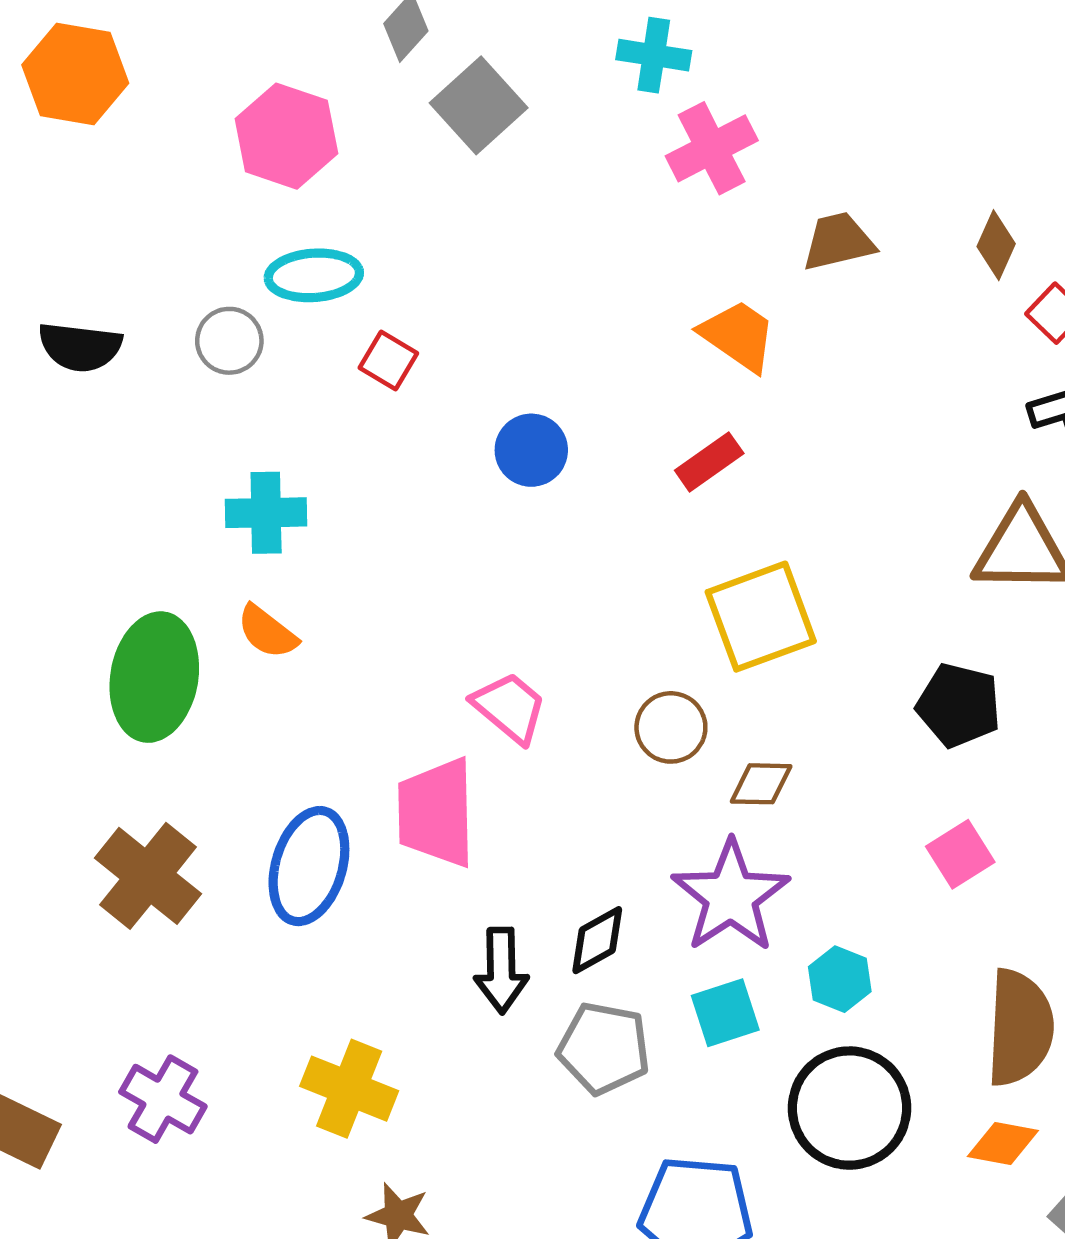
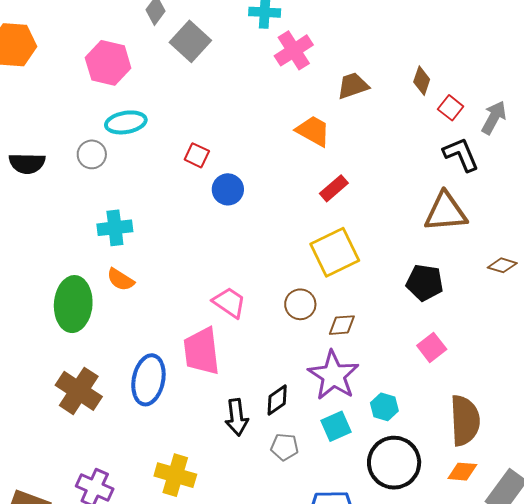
red square: (388, 360) -> (197, 155), moved
red rectangle: (709, 462) -> (334, 188), moved
gray pentagon: (604, 1048) -> (285, 447), size x0.7

